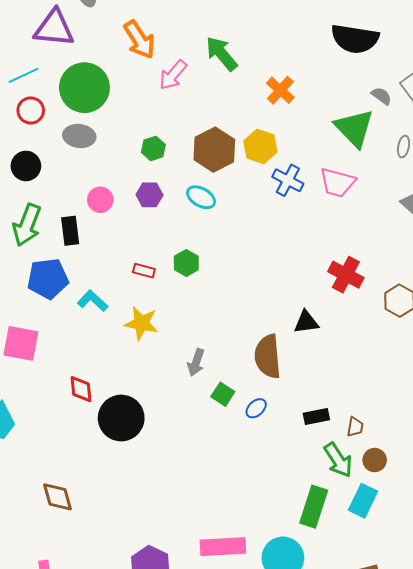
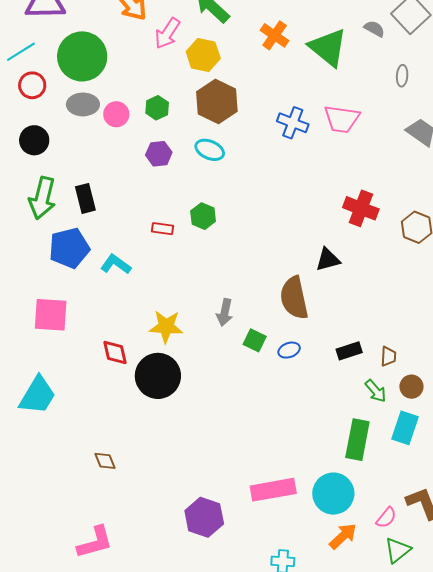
green triangle: (354, 128) -> (328, 47), moved
yellow hexagon: (260, 146) -> (203, 55), moved
pink circle: (100, 200) -> (116, 114), moved
yellow star: (141, 323) -> (166, 327), moved
blue ellipse: (256, 408) -> (289, 350), turned 30
green arrow: (338, 460) -> (376, 391), size x0.7
brown diamond: (57, 497) -> (105, 461), size x0.7

